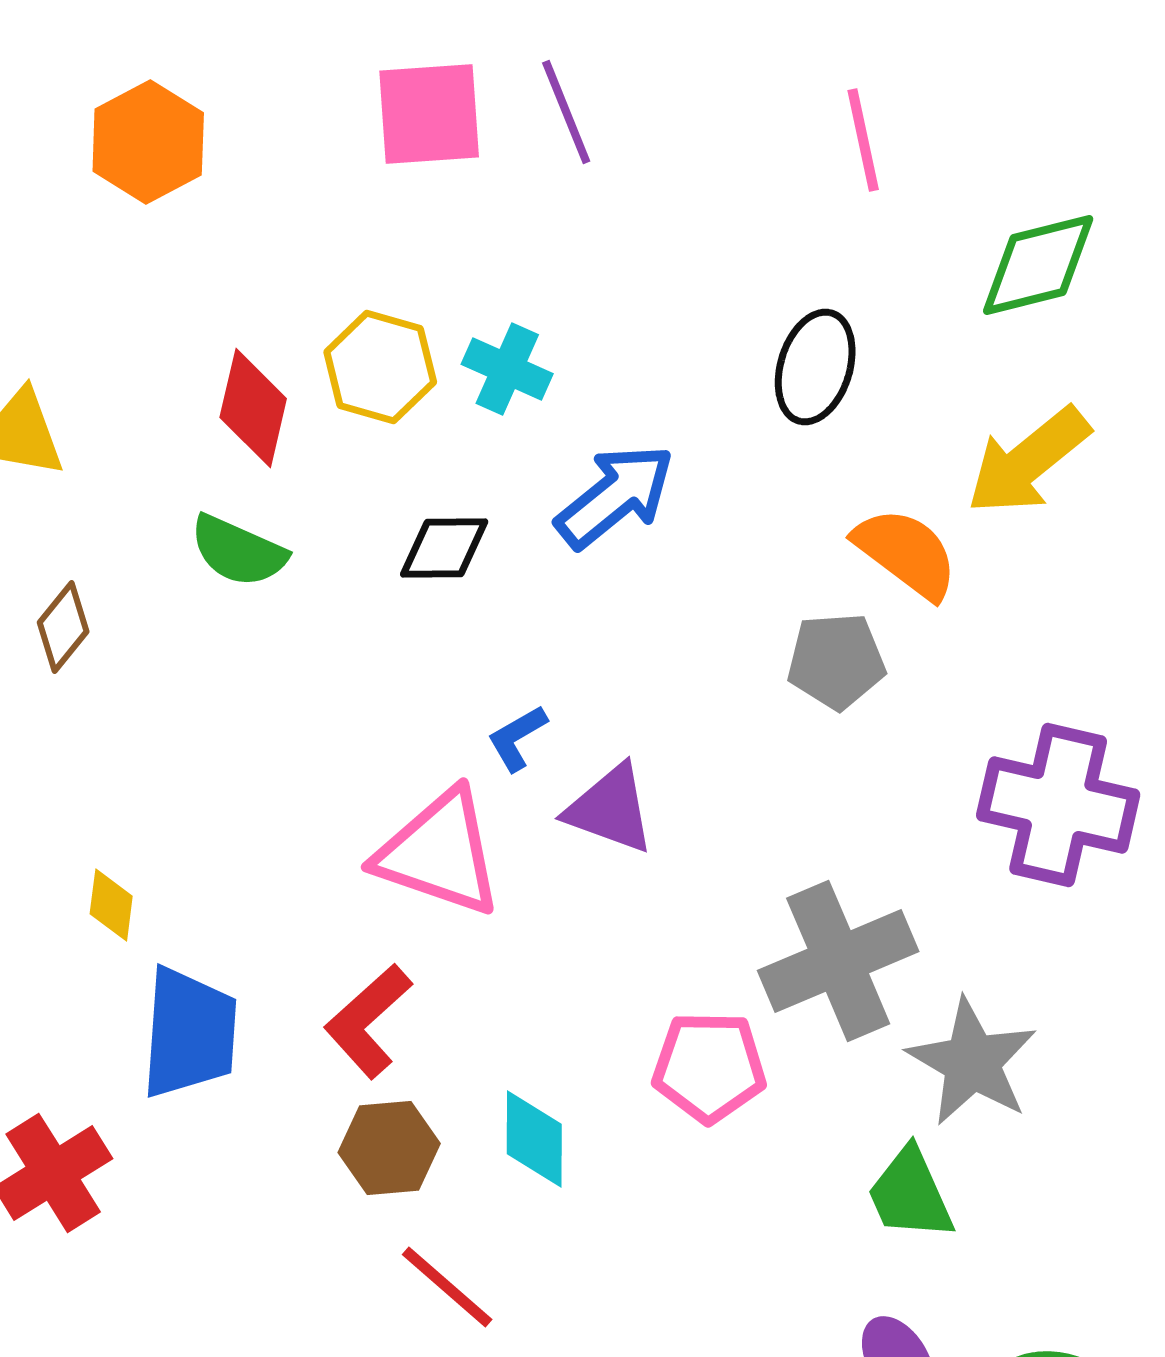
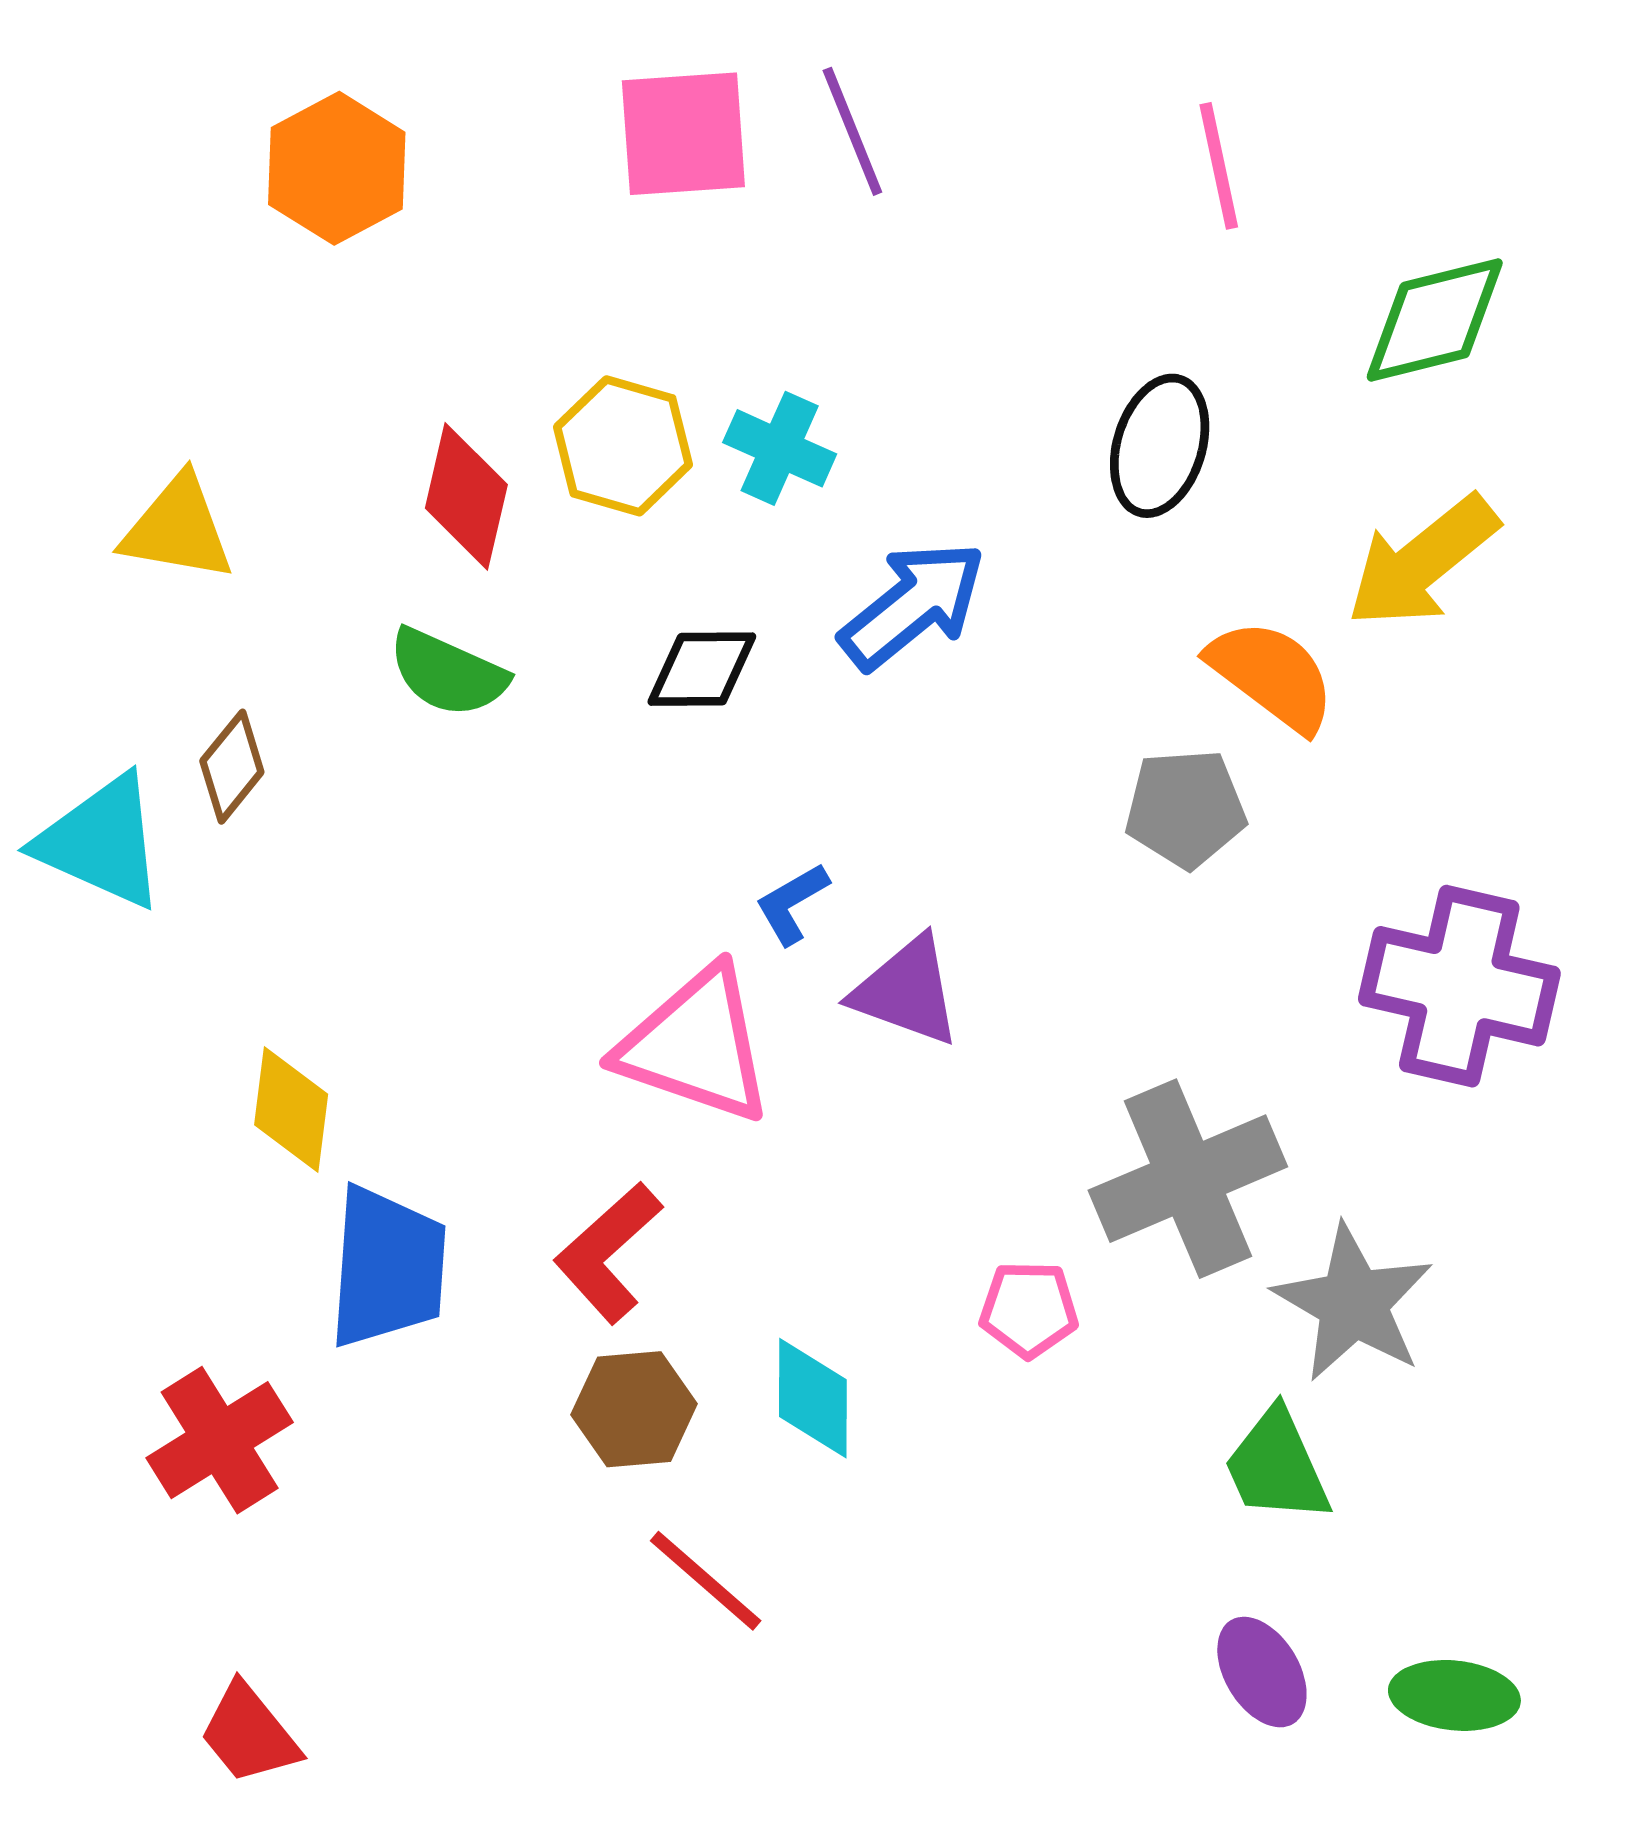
yellow diamond: (111, 905) -> (291, 1110), size x1.4
pink pentagon: (709, 1067) -> (1029, 1309), size x0.7

